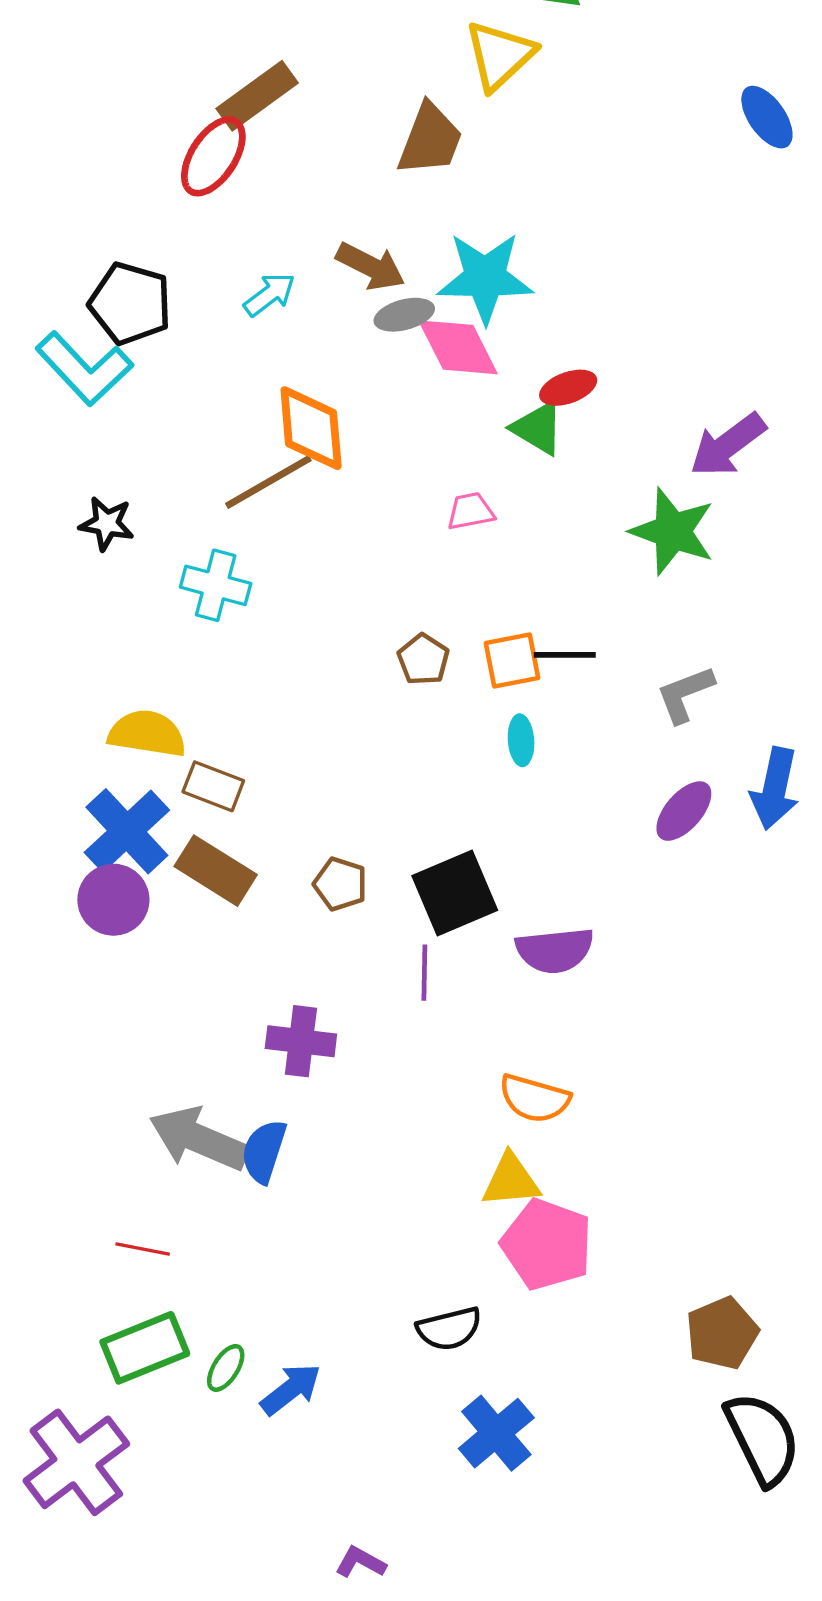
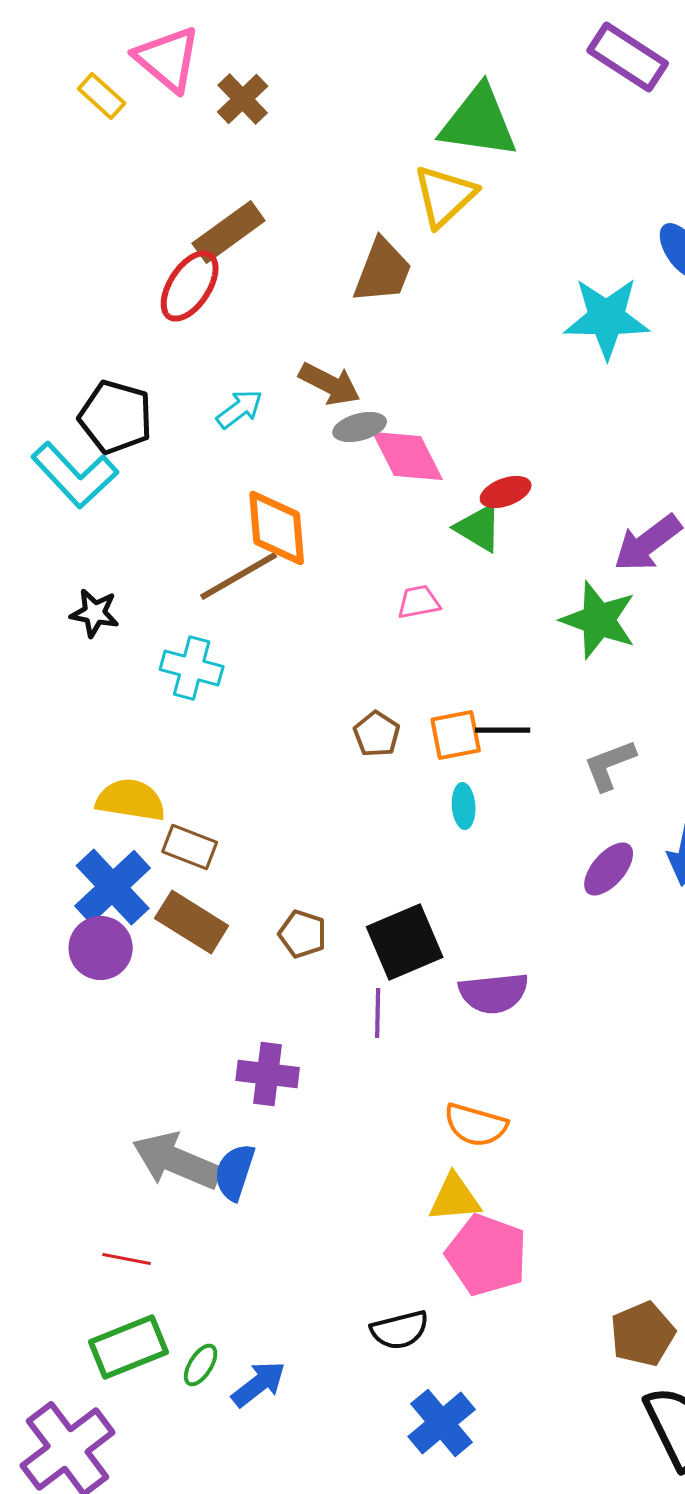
cyan star: (485, 278) -> (607, 318), moved

